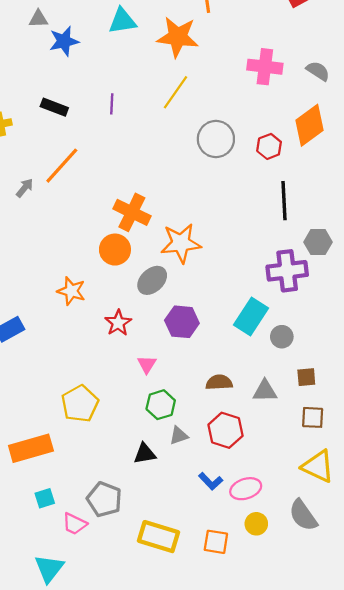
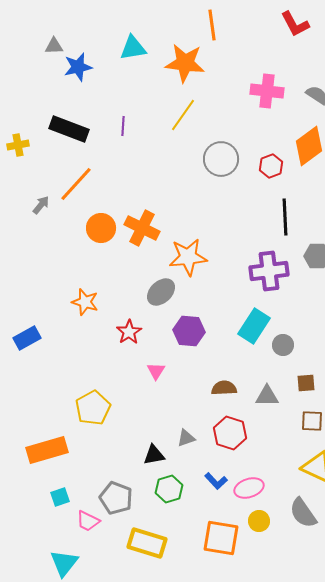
black rectangle: (54, 107) -> (69, 129), size x1.5
orange circle: (115, 250) -> (101, 228), moved
purple cross: (287, 271) -> (269, 271), moved
green hexagon: (161, 405) -> (169, 489), moved
yellow rectangle: (159, 537) -> (147, 543), moved
orange square: (216, 542) -> (221, 538), size x1.5

